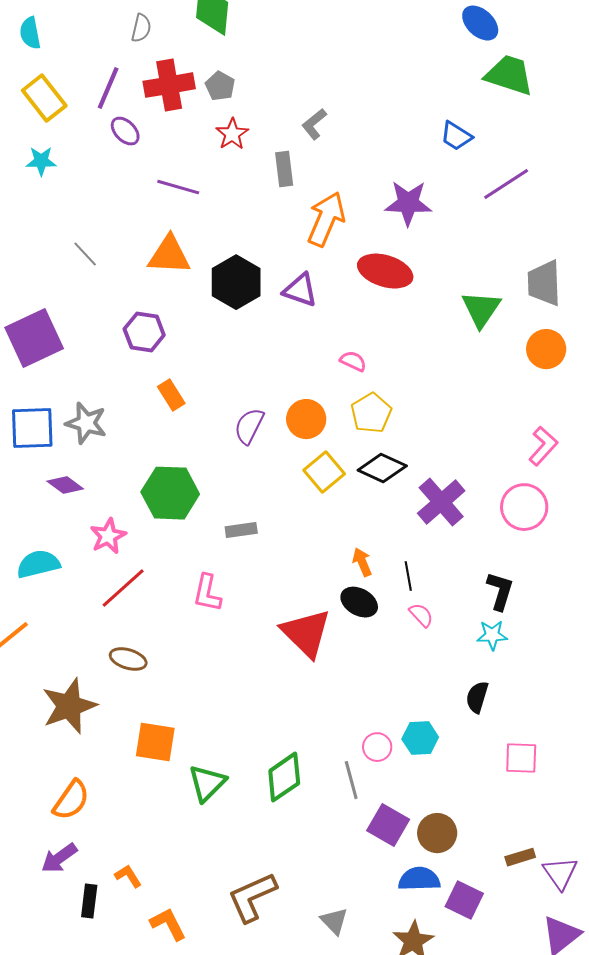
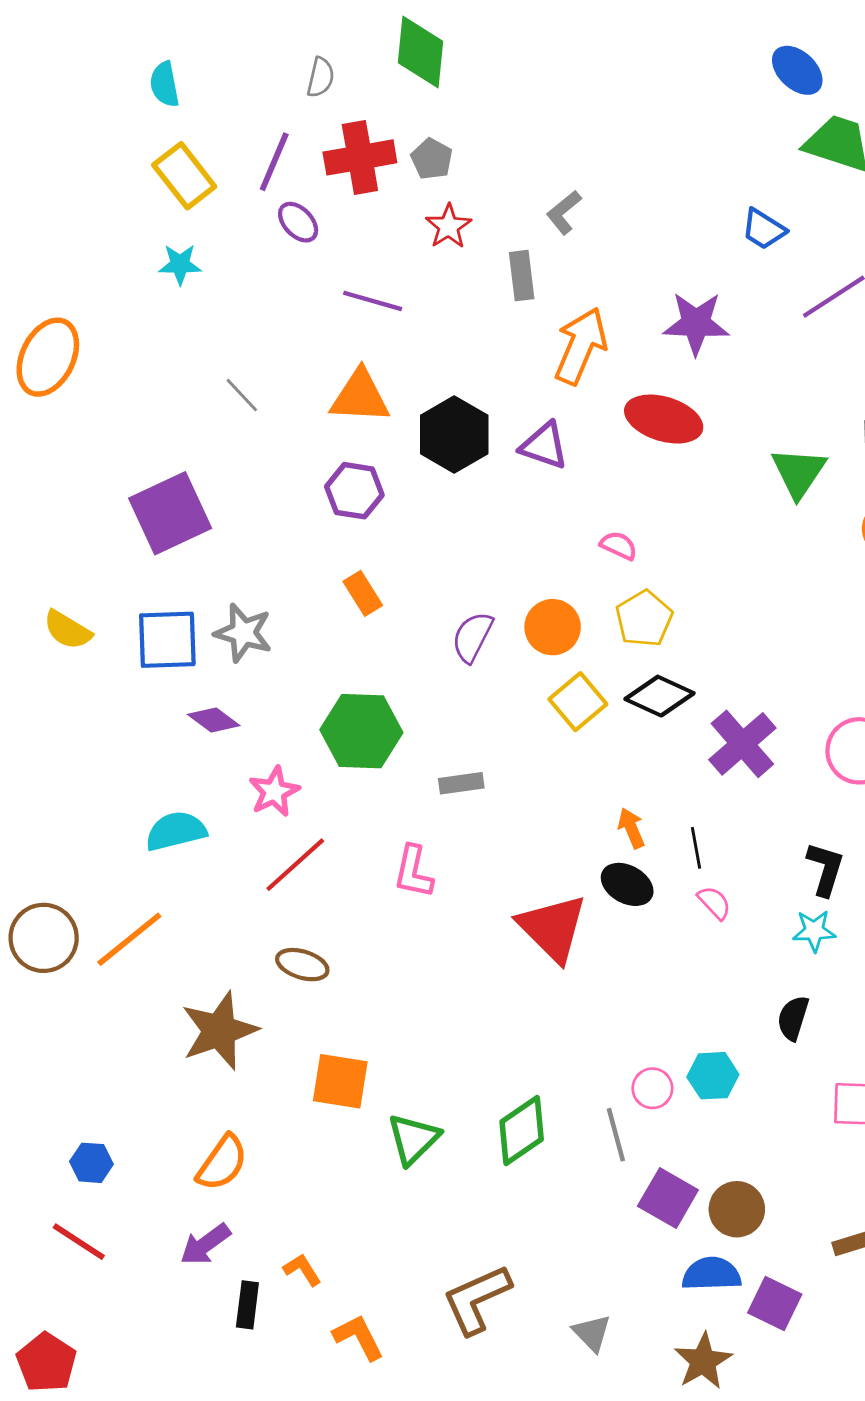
purple hexagon: (144, 332) -> (354, 491), moved

